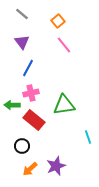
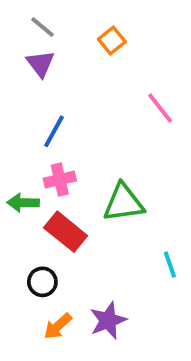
purple triangle: (22, 42) -> (40, 64), moved
pink line: (64, 45) -> (160, 108), moved

